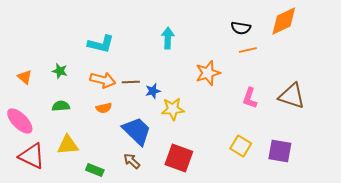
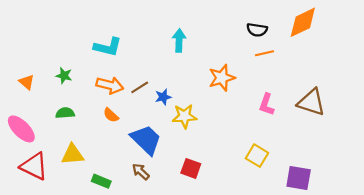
brown line: (131, 82) -> (140, 87), turned -30
orange semicircle: (104, 108) -> (111, 115), turned 56
purple square: (280, 151) -> (299, 178), moved
red square: (179, 158) -> (191, 168), size x0.7

